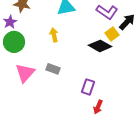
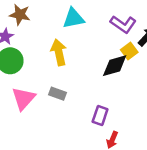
yellow arrow: (54, 35) -> (59, 52), size x1.5
black diamond: (100, 46) -> (115, 66), turned -45

